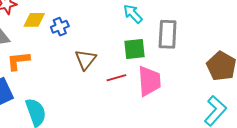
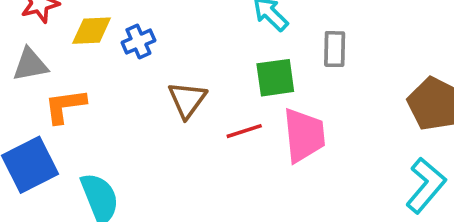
gray rectangle: (168, 34) -> (335, 49), size x0.7

